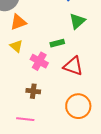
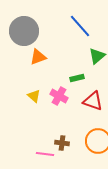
yellow triangle: (16, 46) -> (34, 96), moved
brown cross: (33, 91) -> (62, 143), moved

